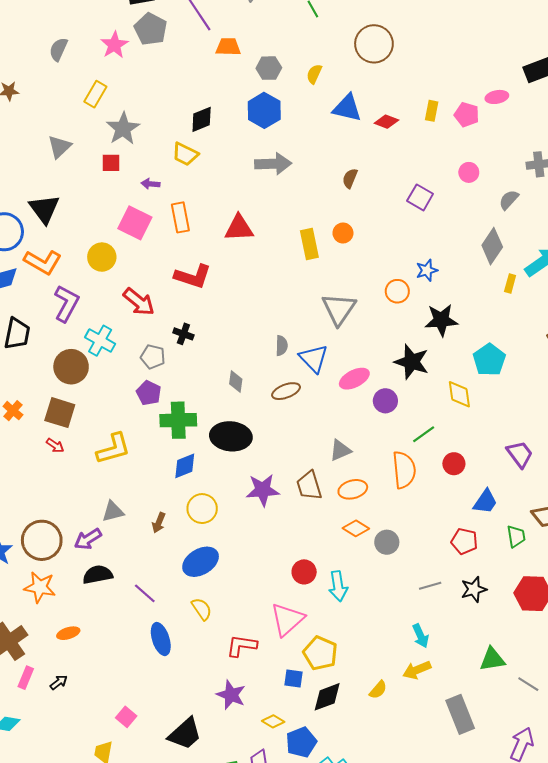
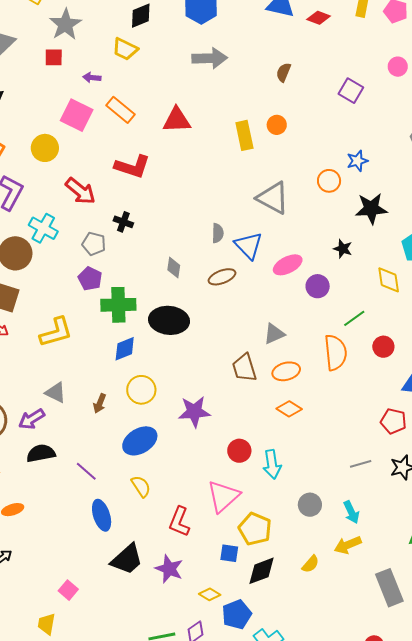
orange rectangle: (180, 217) -> (120, 110), turned -40
gray triangle: (339, 309) -> (273, 198), turned -36
black star: (412, 362) -> (343, 249), size x0.6
purple star: (263, 490) -> (194, 412), moved
gray triangle: (113, 511) -> (56, 393), turned 40
gray circle: (387, 542) -> (310, 505), moved
red L-shape: (242, 646) -> (179, 522), turned -76
black trapezoid: (185, 734) -> (127, 559), moved

